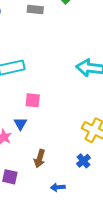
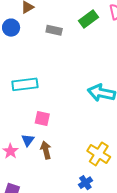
brown arrow: (40, 159) -> (46, 150), moved, turned 144

